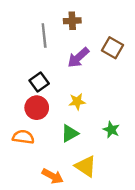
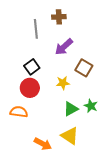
brown square: (113, 48) -> (84, 68), moved
green triangle: (70, 133) -> (71, 109), moved

